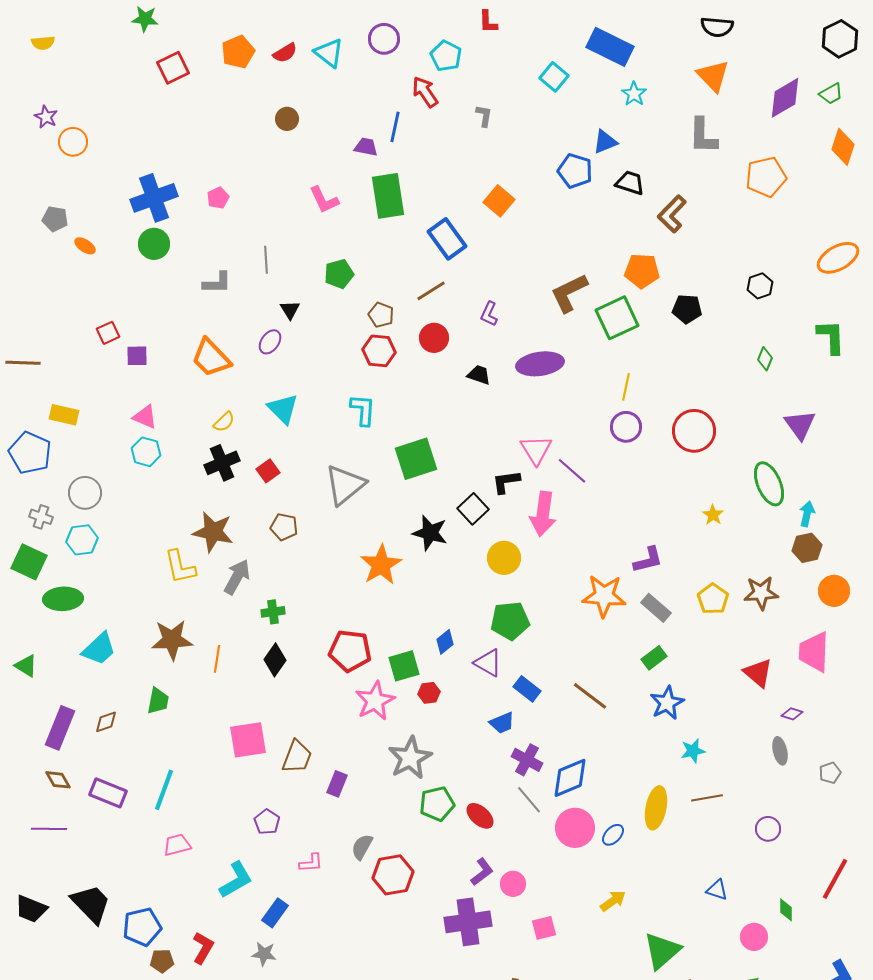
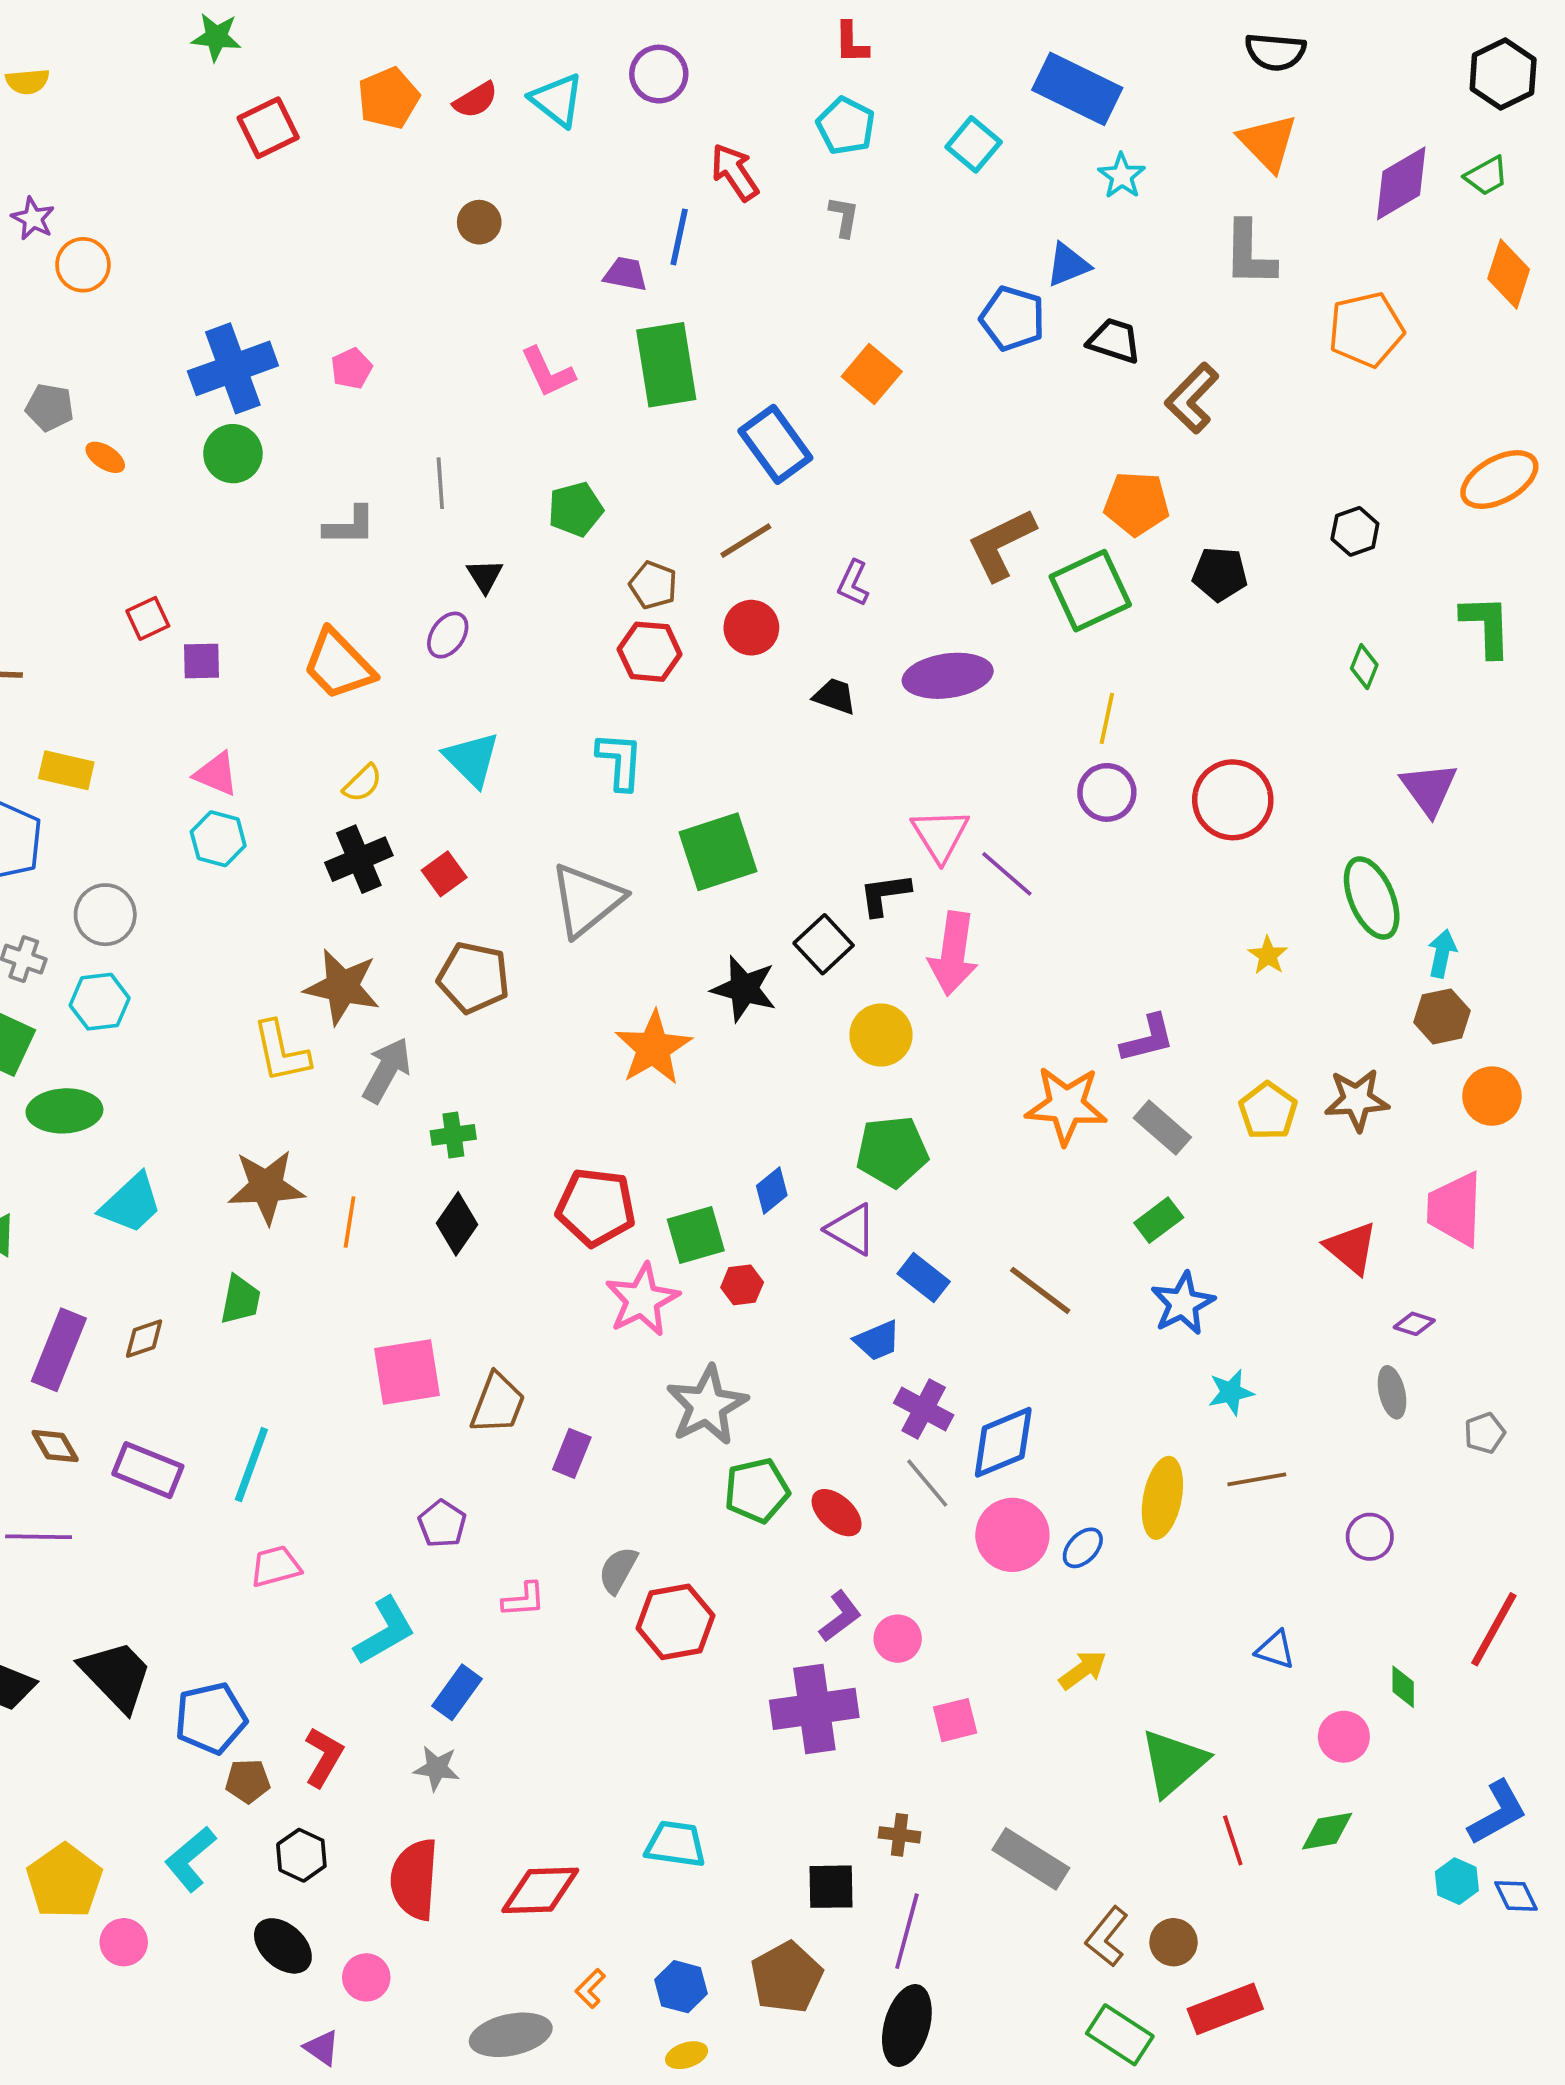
cyan pentagon: (446, 56) -> (846, 126), moved
brown pentagon: (284, 527) -> (474, 978), size x1.4

